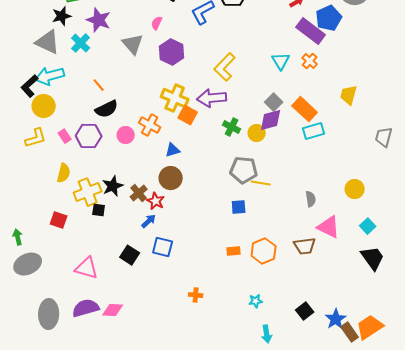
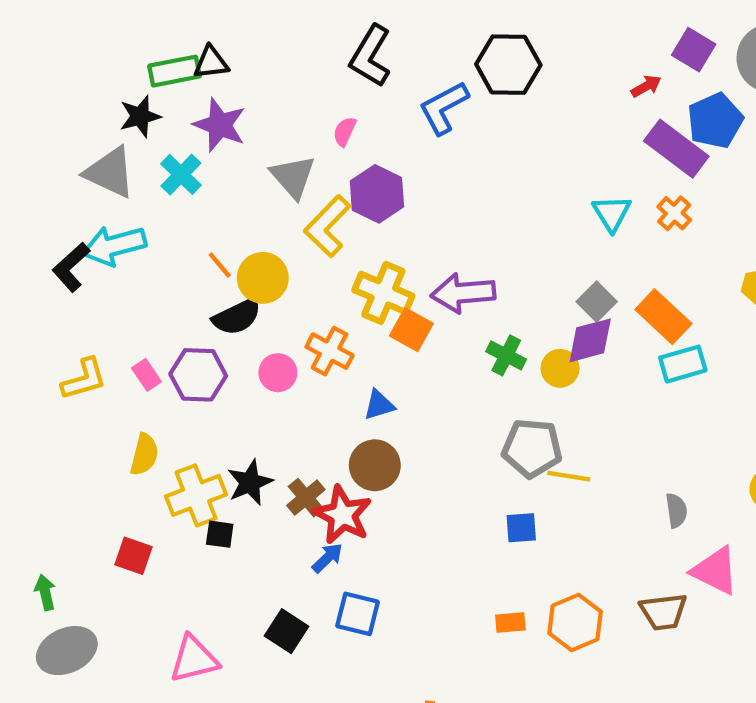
yellow L-shape: (225, 67) -> (327, 226), moved
yellow circle: (44, 106) -> (263, 278), moved
red star: (156, 201) -> (342, 515), size x1.5
pink triangle: (87, 268) -> (194, 659), turned -30

